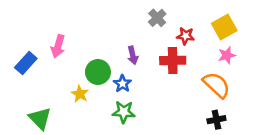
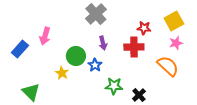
gray cross: (157, 18) -> (96, 14), moved, size x1.5
green star: (124, 112) -> (114, 86), moved
black cross: (216, 120) -> (139, 95), moved, turned -32

